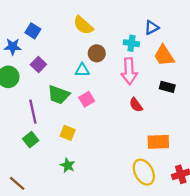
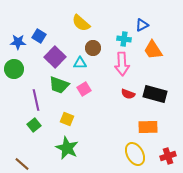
blue square: (33, 31) -> (39, 36), moved
purple square: (38, 65) -> (55, 57), moved, size x1.5
black rectangle: (167, 87) -> (155, 94), moved, size x1.6
red semicircle: (136, 105) -> (128, 94), turned -32
green star: (68, 165) -> (67, 148), size x1.6

